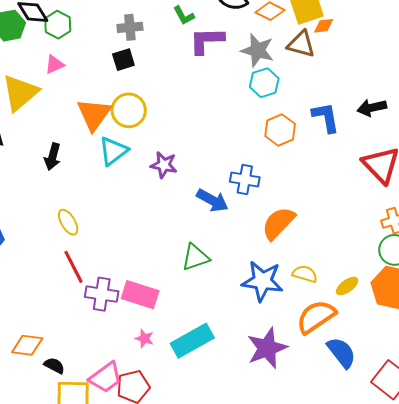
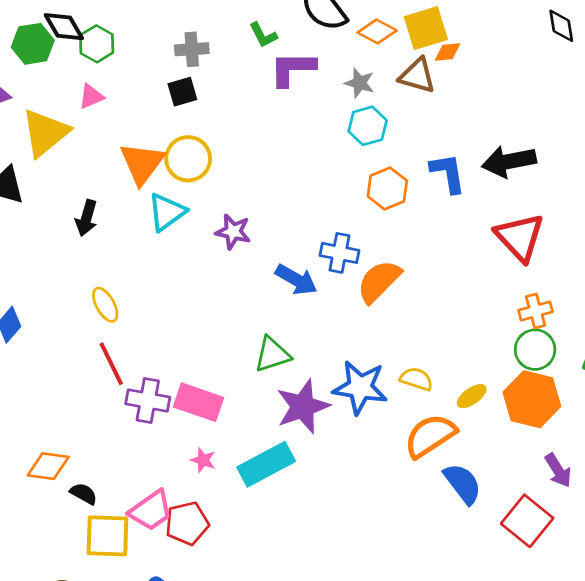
gray star: (257, 50) -> (360, 83), size x0.7
black arrow: (372, 108) -> (509, 161), size x1.4
orange semicircle: (278, 223) -> (379, 281), moved
purple star: (267, 348) -> (303, 406), moved

